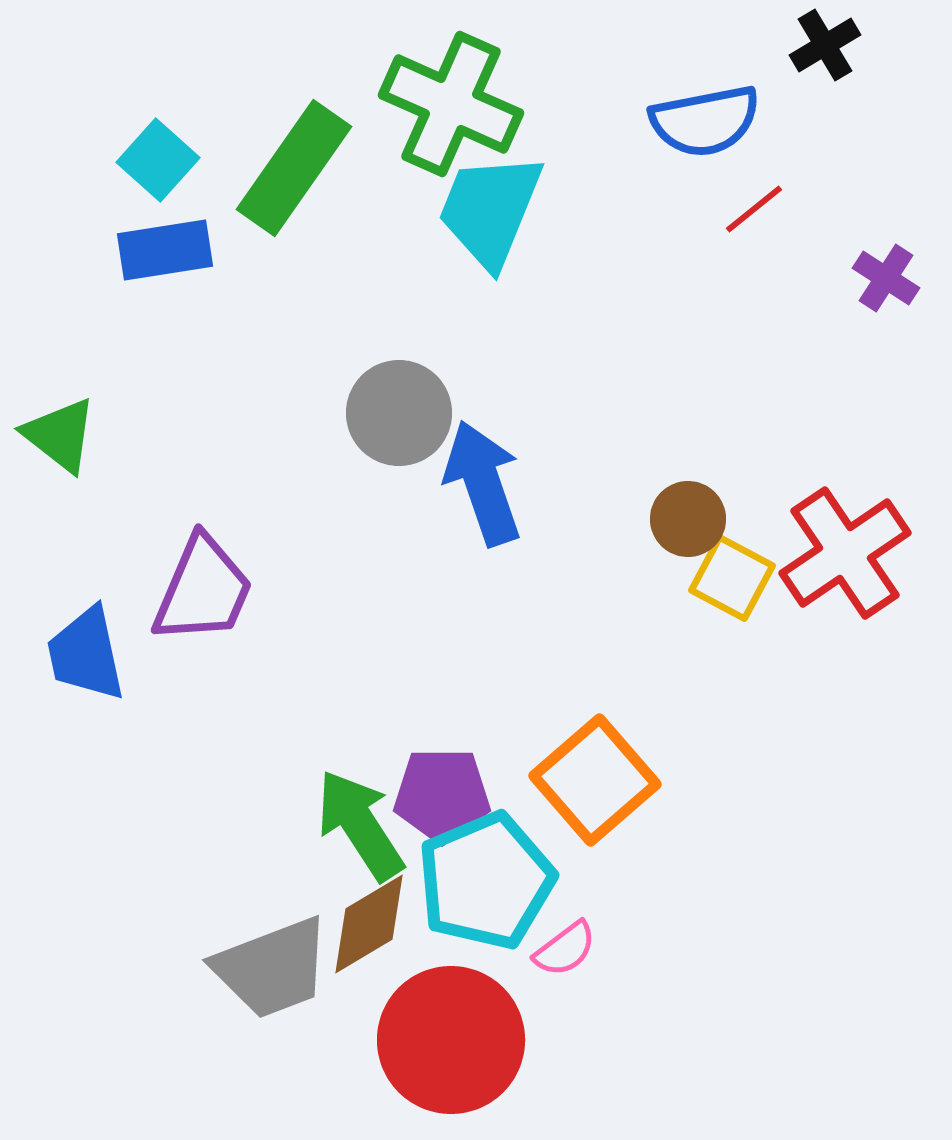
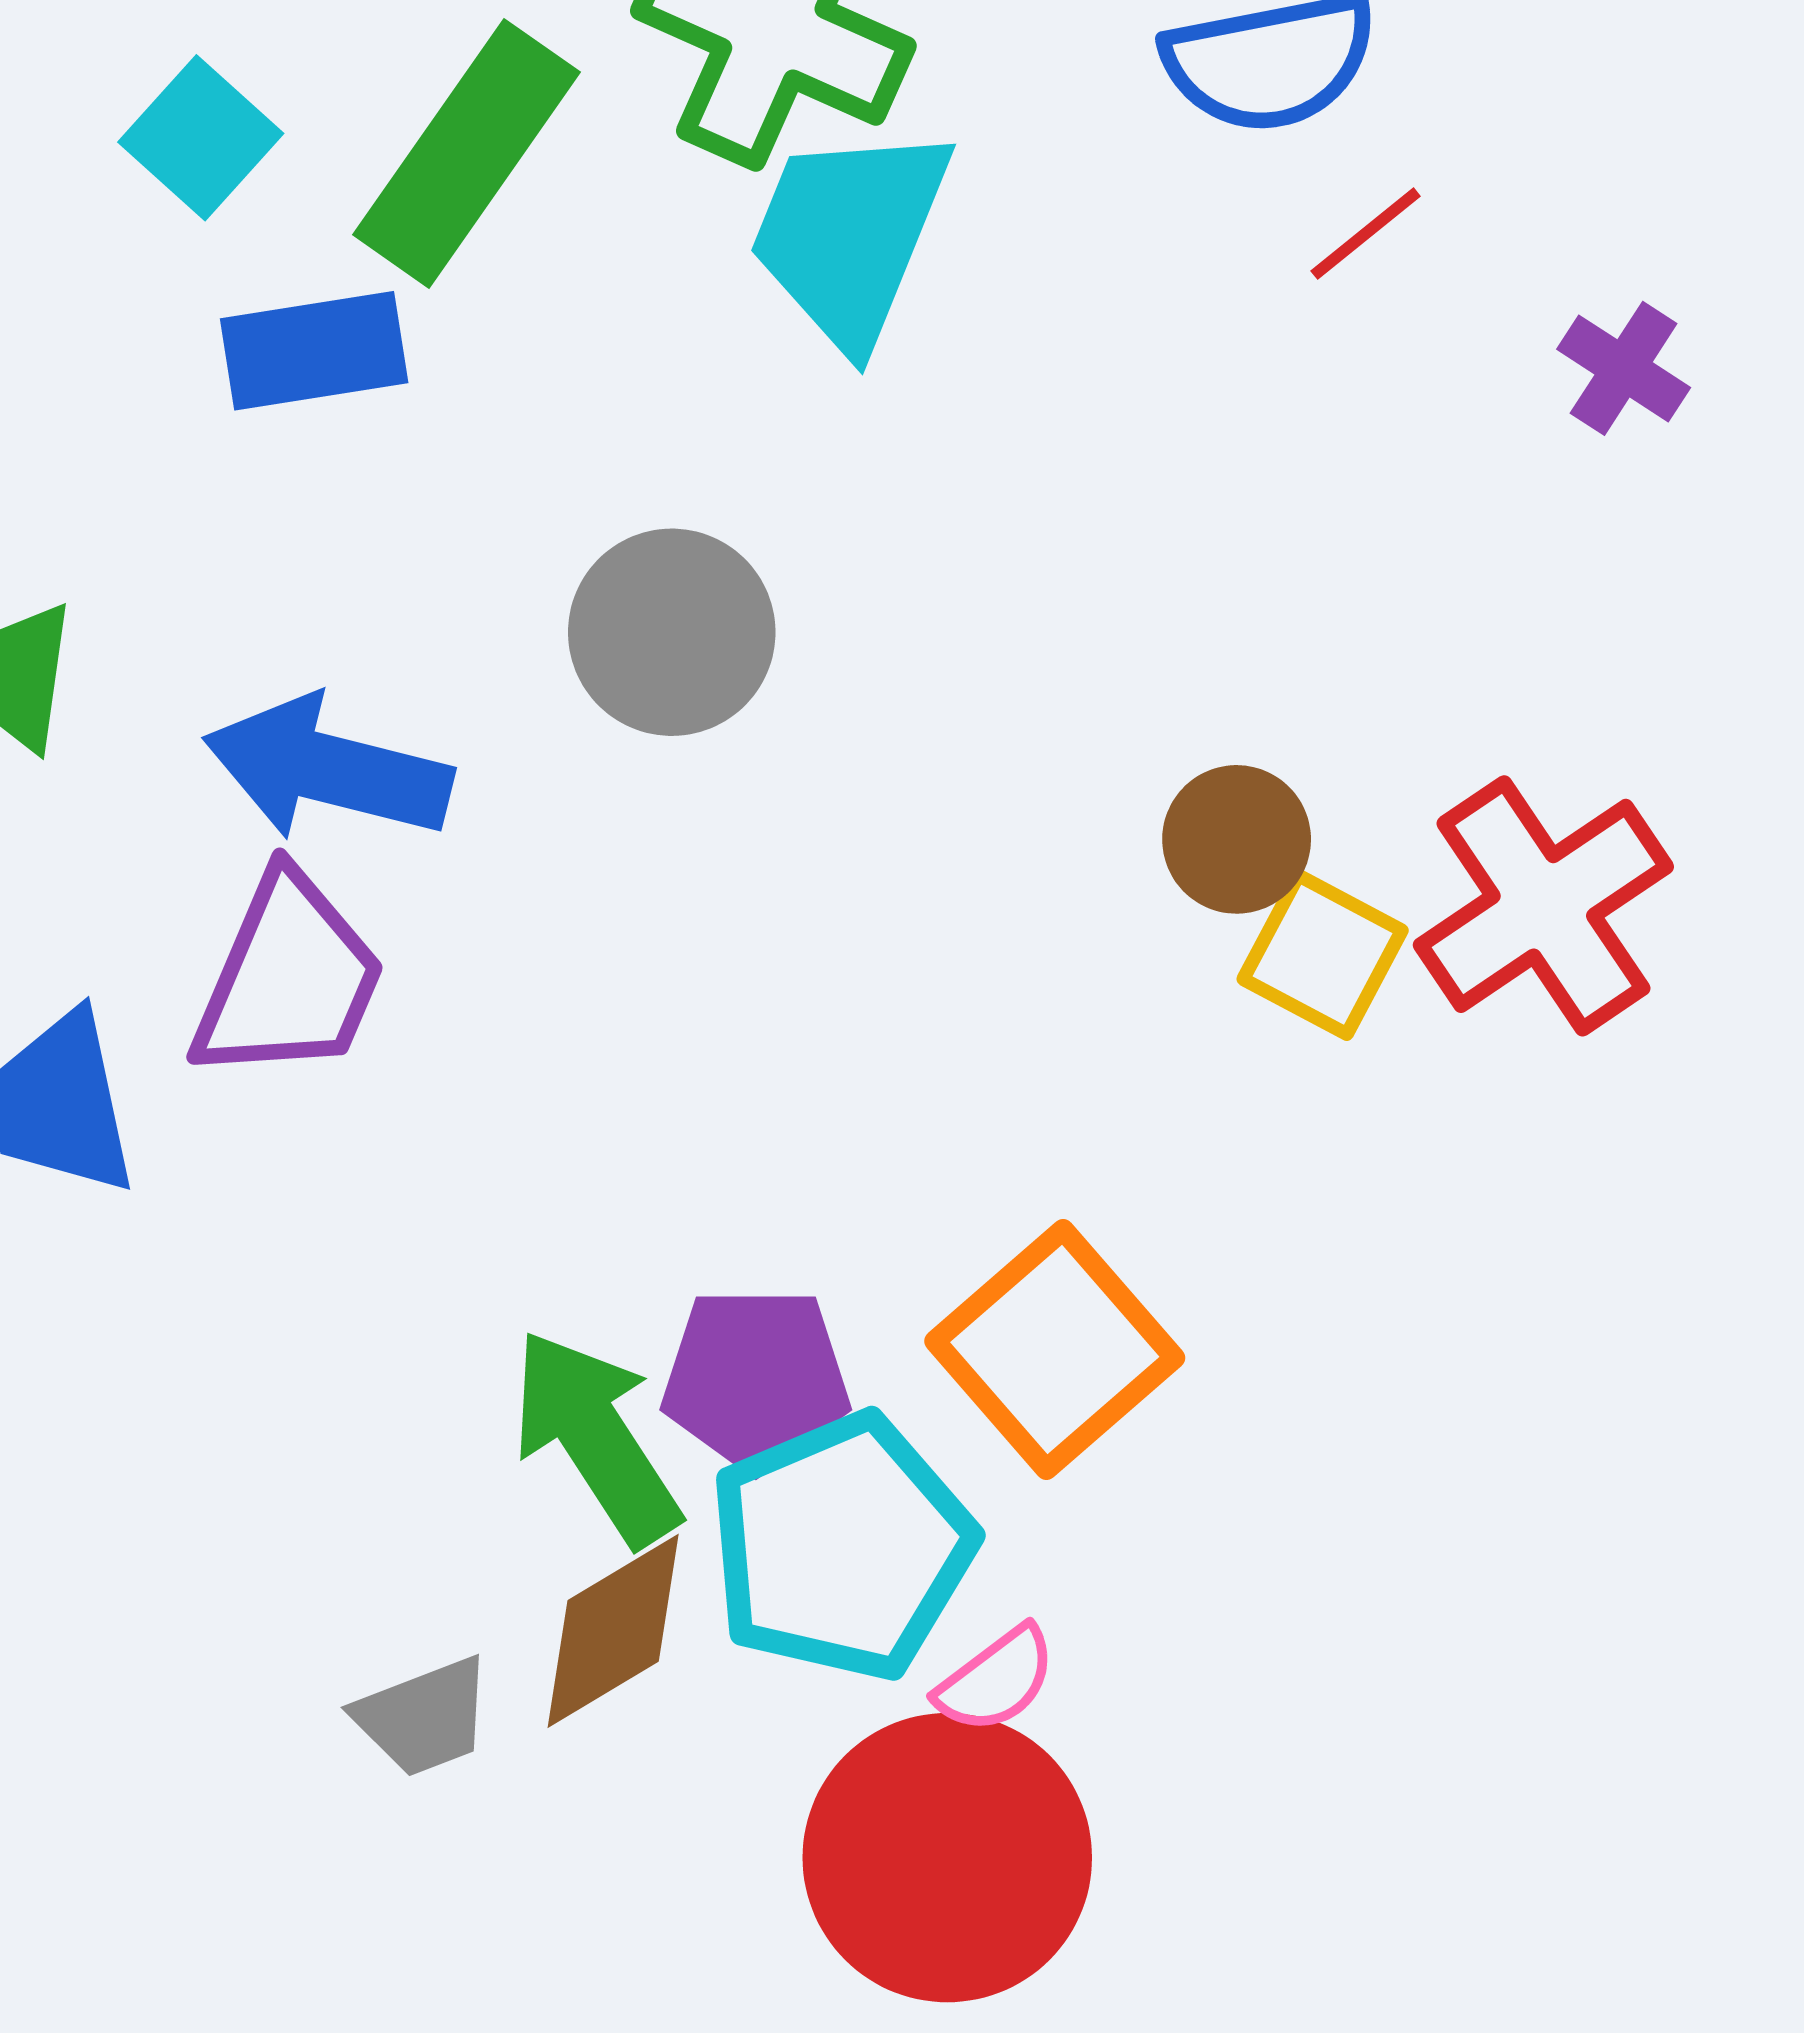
blue rectangle: (165, 250) -> (314, 351), moved
blue arrow: (483, 483) -> (328, 769), moved, turned -57
gray trapezoid: (272, 968) -> (424, 1717), size x0.6
red circle: (451, 1040) -> (947, 1858), moved

